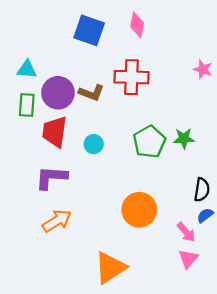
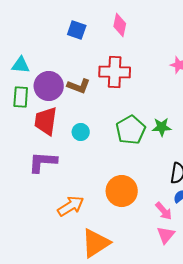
blue square: (89, 30) -> (77, 30), size x0.7
orange arrow: (57, 221) -> (71, 206), moved

